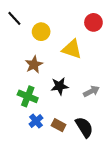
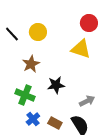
black line: (14, 18) -> (12, 34), moved
yellow triangle: (72, 49) -> (81, 49), moved
gray arrow: (91, 91) -> (87, 101), moved

